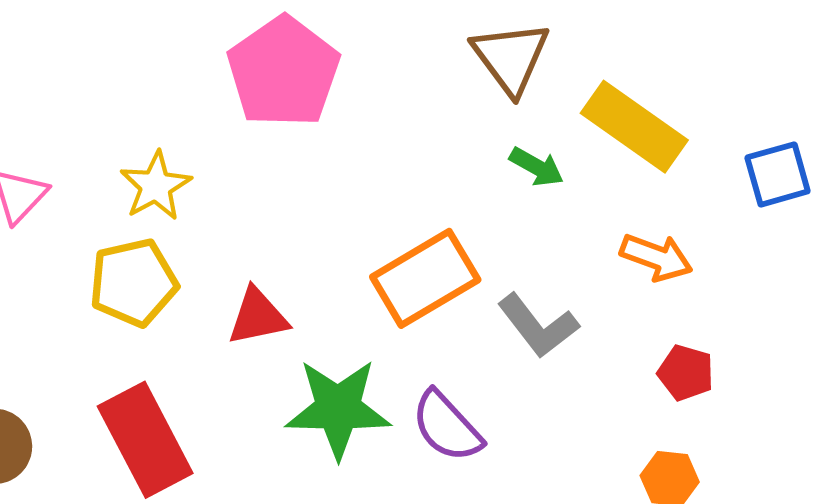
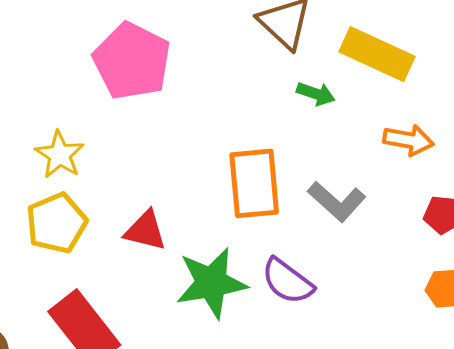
orange rectangle: (425, 278) -> (254, 183), turned -54
red triangle: (258, 317) -> (145, 231), turned 36

